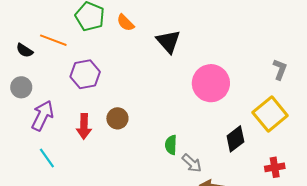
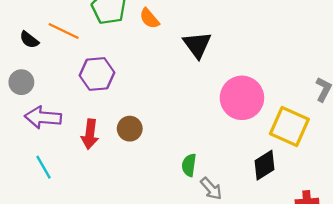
yellow square: (270, 114) -> (289, 127), moved, turned -32
purple arrow: (43, 116) -> (43, 117), turned -116

